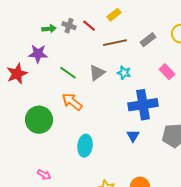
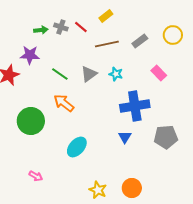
cyan ellipse: (85, 146) -> (77, 147), turned 35

